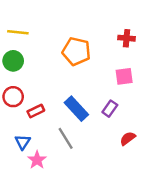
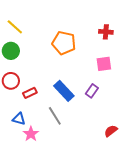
yellow line: (18, 32) -> (15, 27), turned 36
red semicircle: (128, 138) -> (111, 131), moved
blue triangle: (23, 142) -> (19, 119), turned -48

